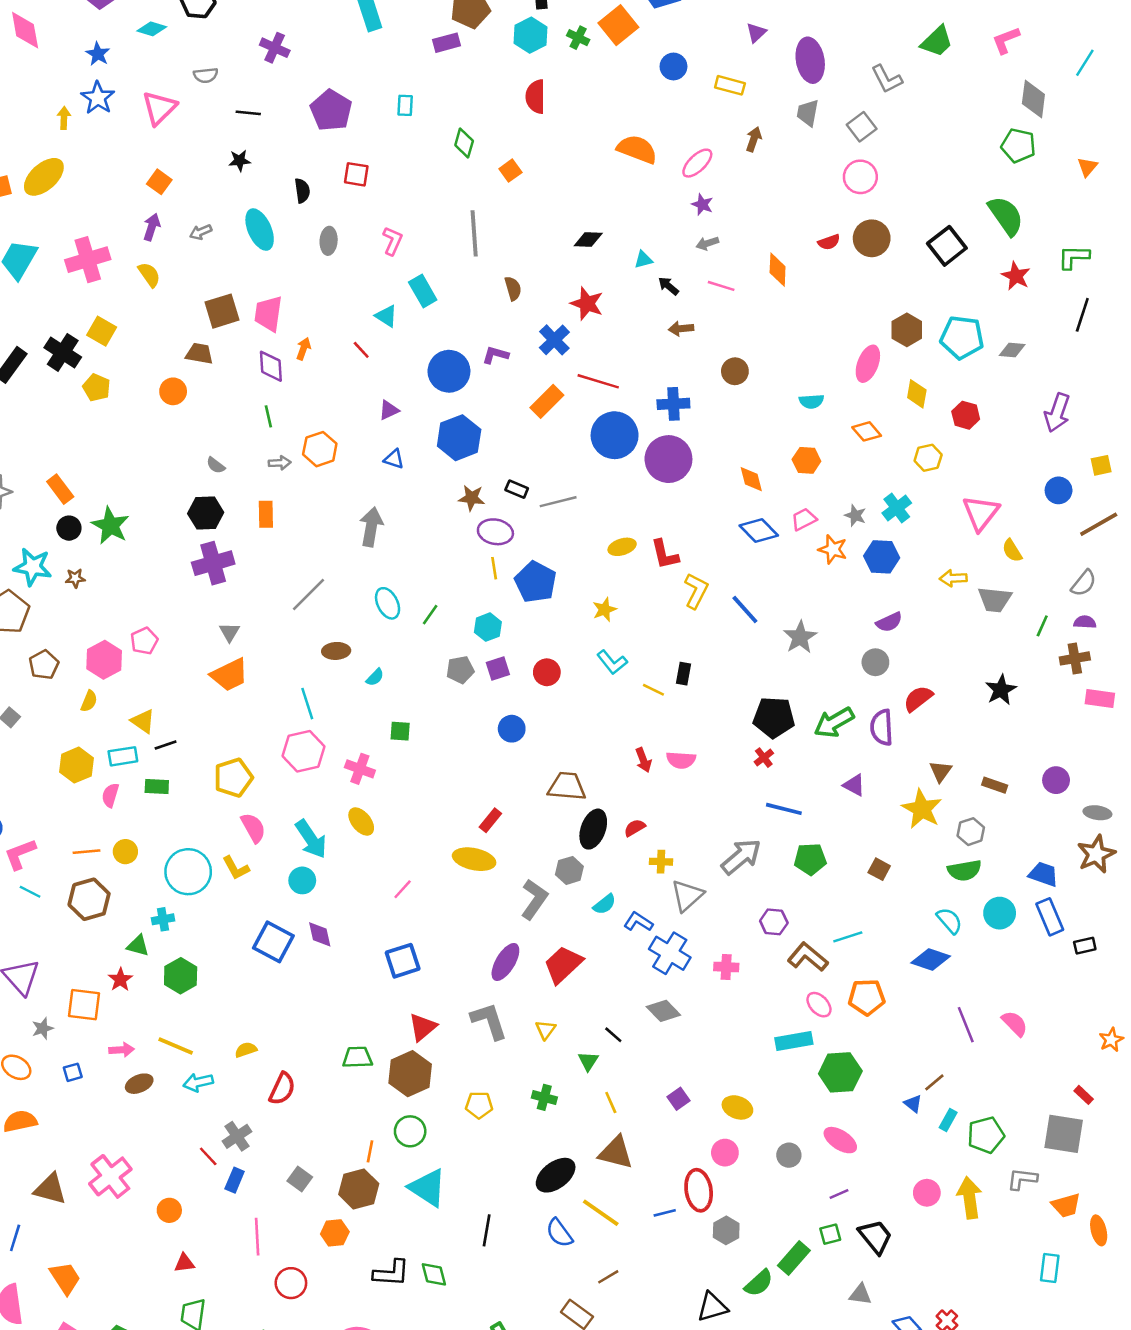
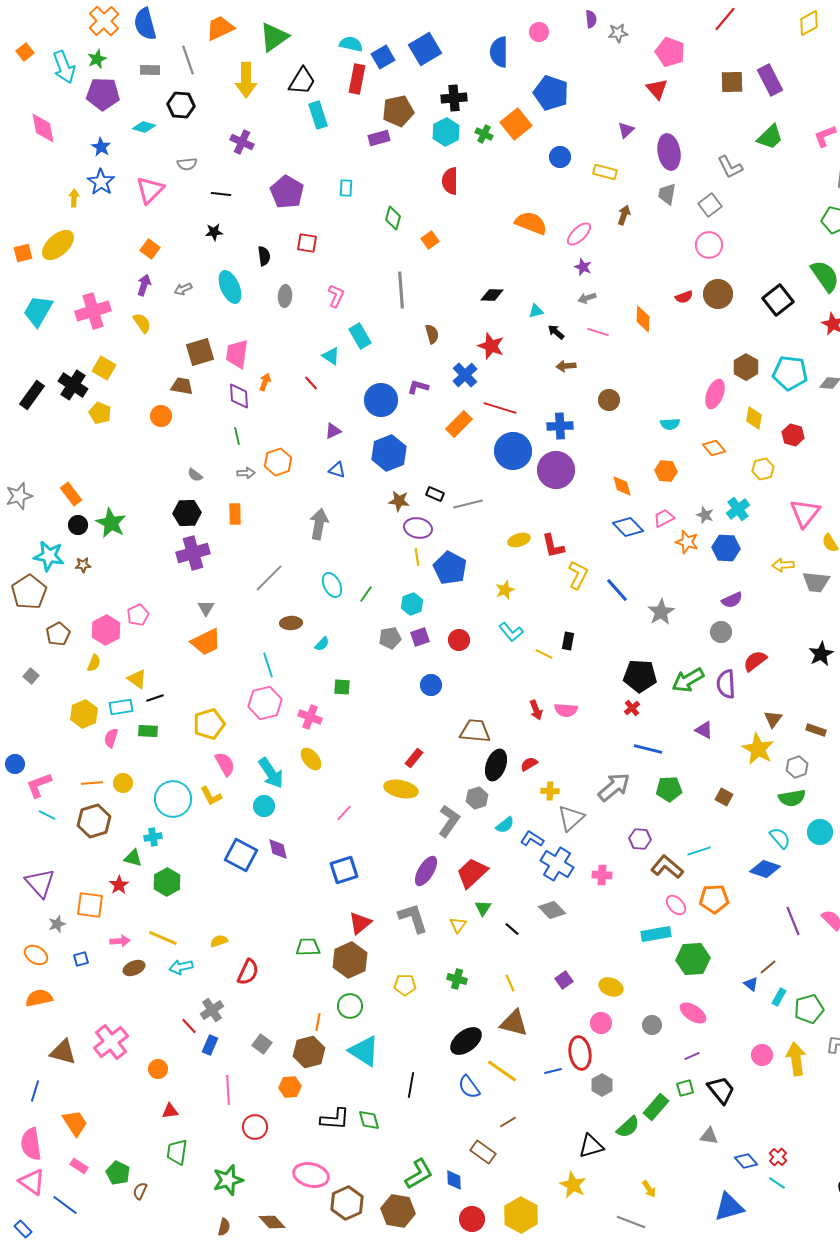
green triangle: (588, 1061) -> (483, 908), moved

